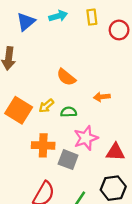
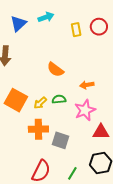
yellow rectangle: (92, 17) -> (76, 30), moved
yellow arrow: (46, 106) -> (40, 103), moved
pink star: (86, 138) -> (85, 110), moved

